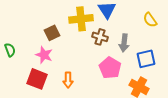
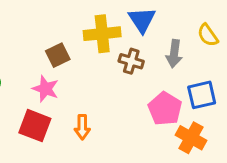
gray arrow: (124, 43) -> (174, 54), moved
pink pentagon: (110, 68) -> (165, 109), moved

